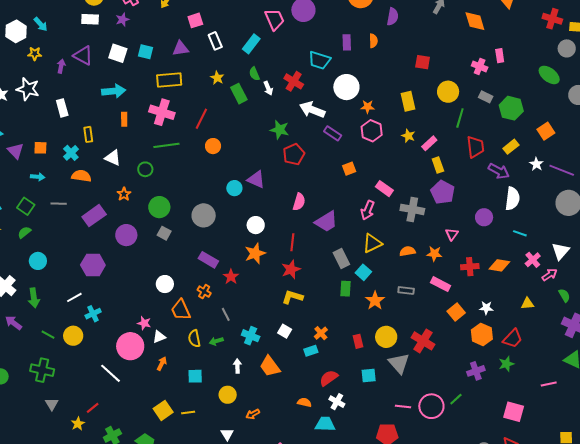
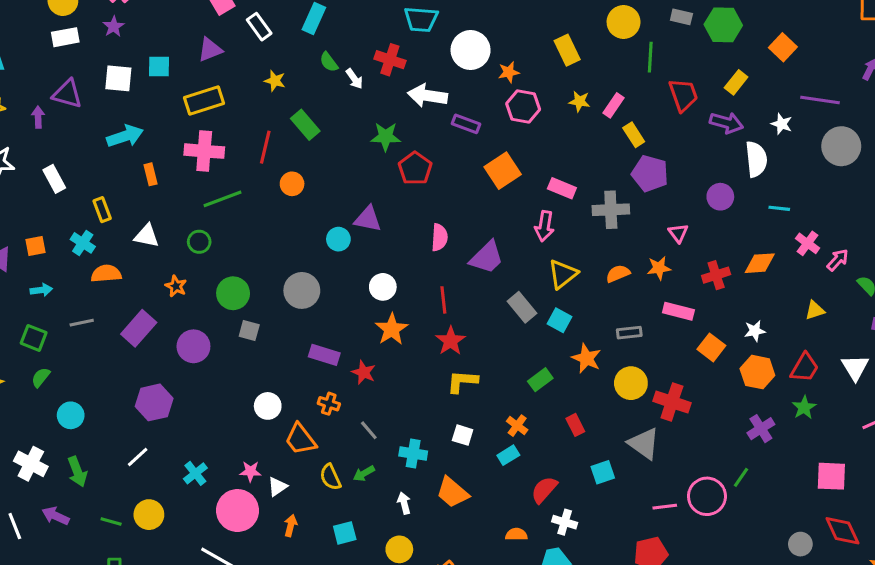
green rectangle: (239, 94) -> (305, 125), moved
white star: (536, 164) -> (782, 124), moved
orange square: (349, 169) -> (503, 171), size x1.6
white triangle: (561, 251) -> (855, 367), moved
green rectangle: (346, 289) -> (540, 380), moved, turned 63
cyan cross: (93, 314) -> (195, 473), moved
yellow circle: (386, 337) -> (631, 383), moved

